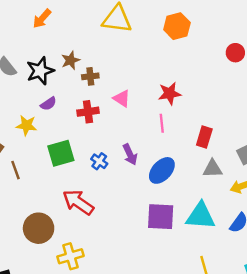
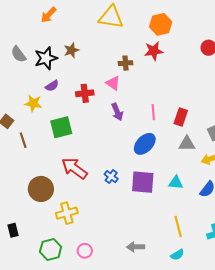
brown cross: (90, 76) -> (125, 63), moved
red star: (170, 93) -> (154, 51), moved
pink line: (162, 123) -> (153, 112), moved
purple arrow: (130, 154) -> (117, 112), moved
blue cross: (99, 161) -> (111, 177), moved
cyan triangle: (201, 216) -> (176, 183), size x0.6

